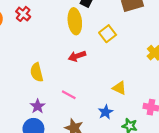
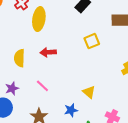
yellow ellipse: (75, 21) -> (39, 19), moved
red arrow: (77, 56) -> (48, 52), moved

